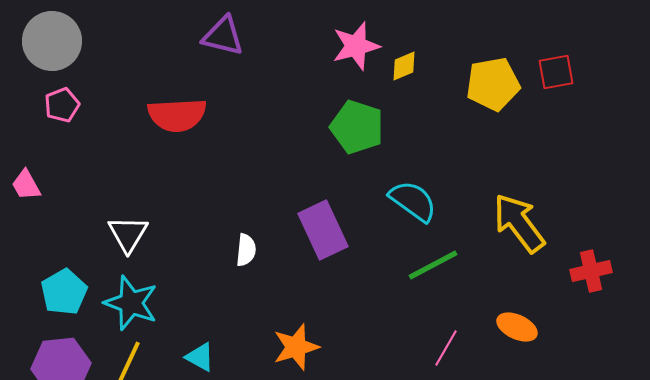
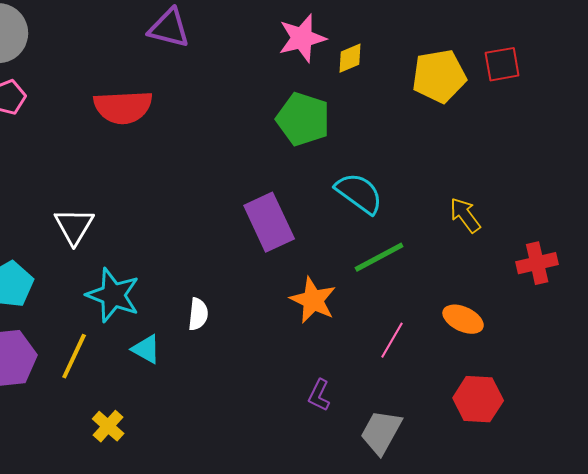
yellow arrow: (519, 223) -> (465, 215), size x0.6
white semicircle: (246, 250) -> (198, 314), moved
cyan star: (131, 303) -> (113, 295), moved
orange star: (296, 347) -> (313, 300), moved, turned -30

